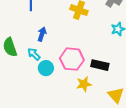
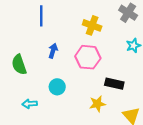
cyan arrow: (34, 54) -> (30, 104), moved, turned -48
pink hexagon: (72, 59) -> (88, 57), moved

